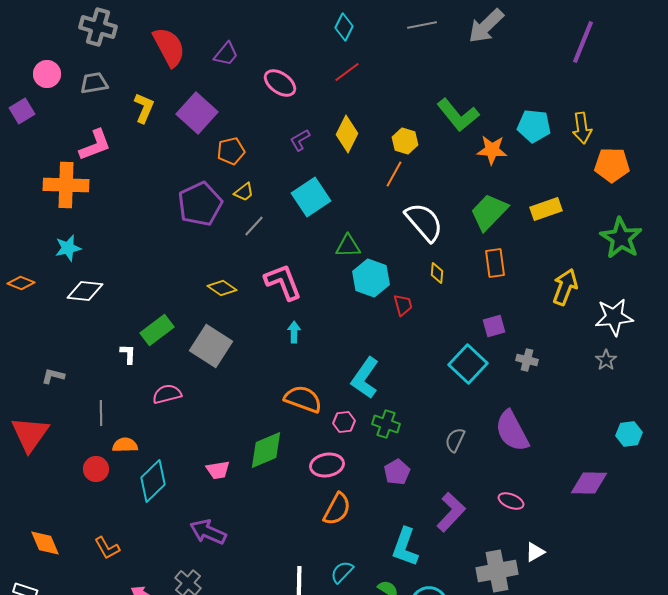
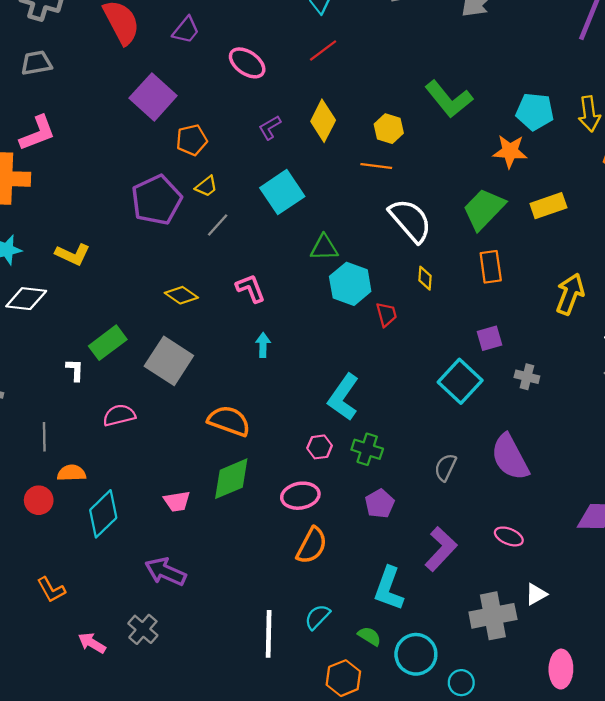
yellow L-shape: (144, 108) -> (73, 254), moved, turned 92
orange star: (492, 150) -> (510, 151), moved
orange line: (394, 174) -> (376, 166), turned 68
pink L-shape: (283, 282) -> (251, 288), size x0.7
orange semicircle: (303, 399) -> (229, 421), moved

